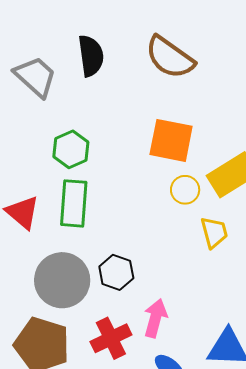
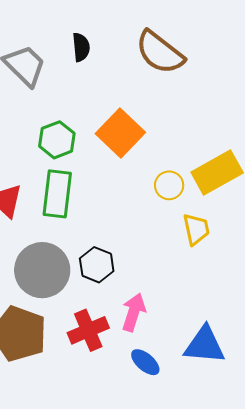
black semicircle: (91, 56) -> (81, 47), size x0.7
orange square: (171, 140) -> (120, 133), moved, turned 30

